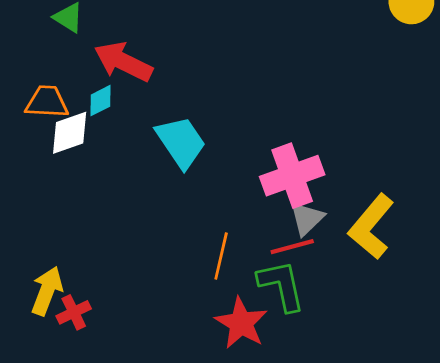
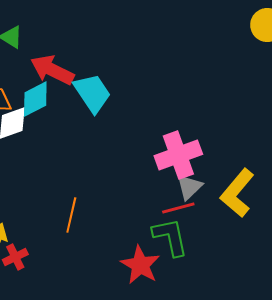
cyan diamond: (101, 101) -> (35, 99), size x1.5
cyan trapezoid: (181, 142) -> (92, 93), moved
orange line: (221, 256) -> (71, 215), moved

